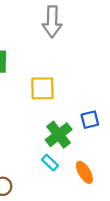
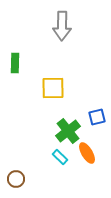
orange ellipse: (84, 172) -> (87, 153), moved

